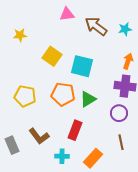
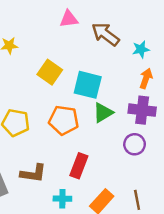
cyan star: (125, 29) -> (141, 49), moved
green triangle: (88, 99) -> (103, 113), moved
brown L-shape: (39, 136) -> (33, 173), turned -45
brown line: (121, 142) -> (137, 200), moved

